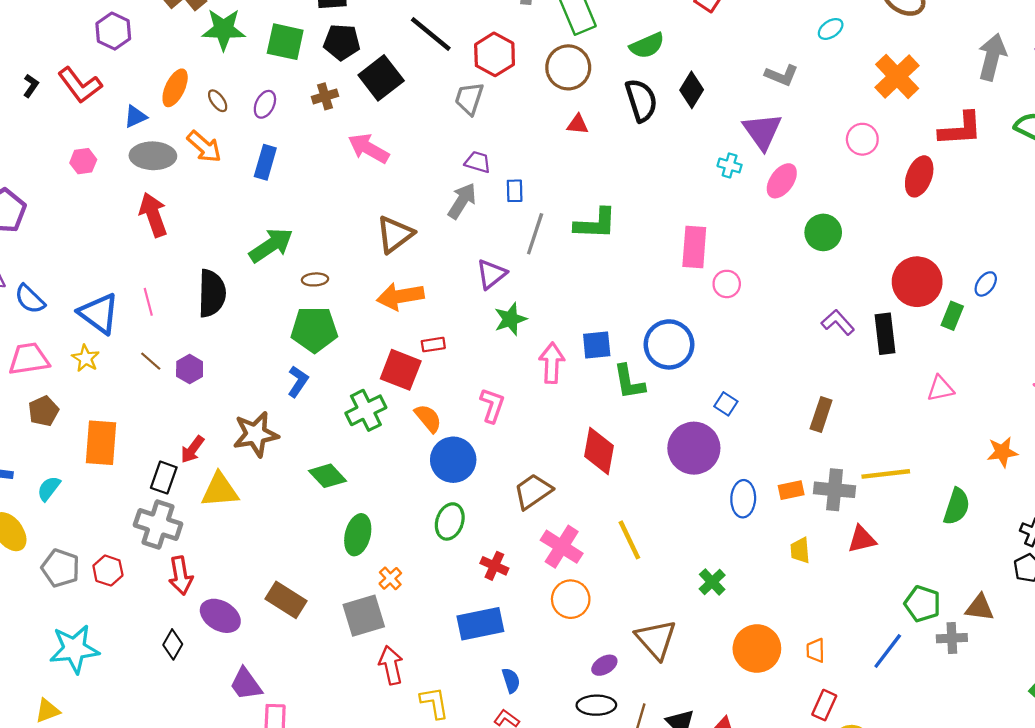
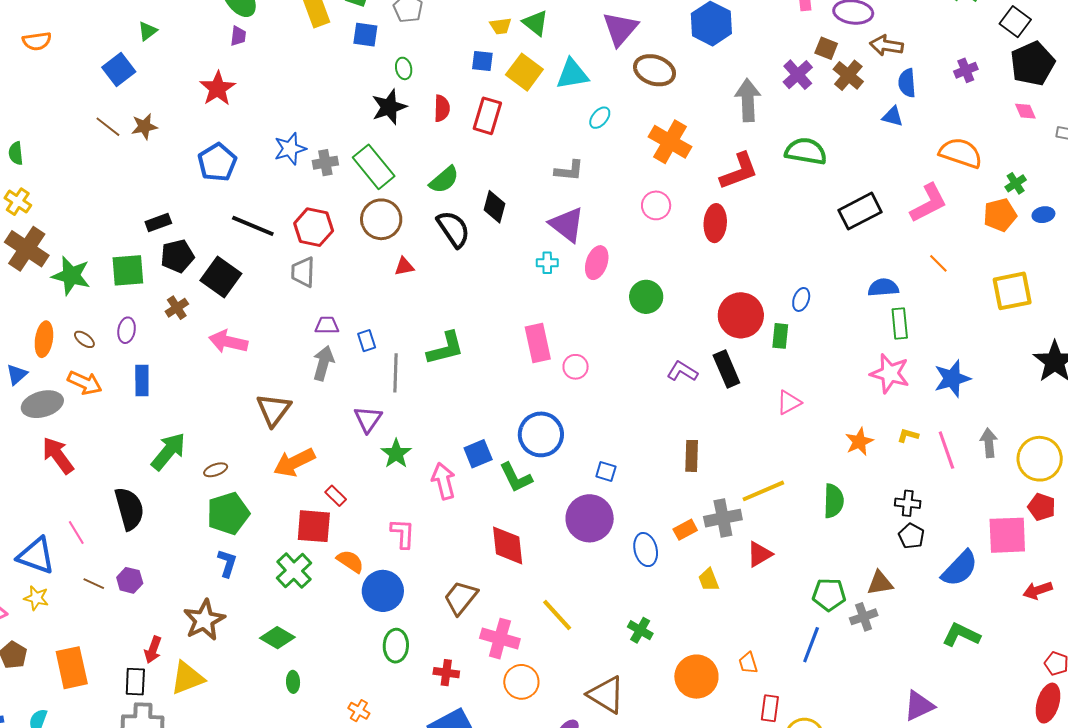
green star: (224, 29) -> (71, 276), turned 30
red rectangle: (433, 345) -> (336, 496), turned 70
green ellipse: (358, 535) -> (293, 682), moved, size x0.6

